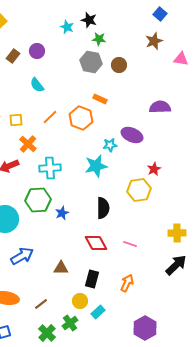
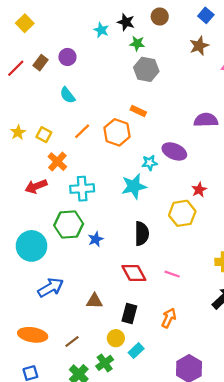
gray hexagon: (91, 62) -> (146, 69), moved
brown circle: (119, 65) -> (160, 16), moved
yellow square: (16, 120) -> (44, 135), turned 32

